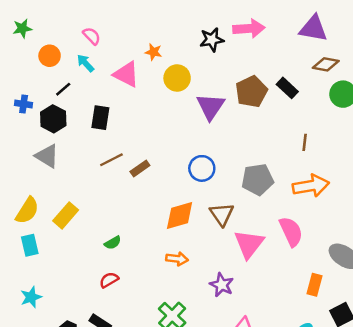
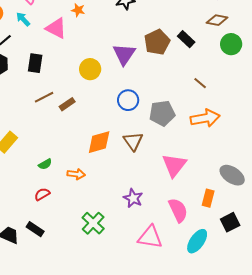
yellow circle: (177, 78) -> (90, 69), moved
brown line: (305, 142) -> (200, 83), turned -56
blue circle: (202, 168) -> (128, 100), moved
pink semicircle: (291, 232) -> (178, 210), moved
pink triangle: (249, 244) -> (174, 165), moved
orange arrow: (177, 259) -> (76, 174), moved

